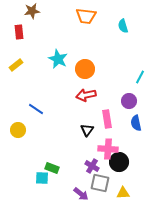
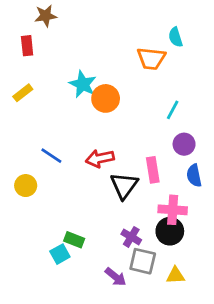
orange trapezoid: (86, 16) -> (151, 59), moved
orange circle: (85, 69) -> (106, 98), moved
cyan line: (140, 77) -> (173, 110), moved
red arrow: (86, 95) -> (100, 158), moved
black triangle: (87, 130) -> (124, 186), size x1.5
pink cross: (108, 149) -> (173, 210), moved
cyan square: (42, 178) -> (60, 254), turned -32

